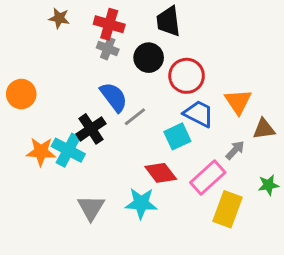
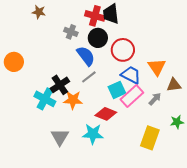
red cross: (109, 24) -> (95, 16), moved
blue semicircle: (114, 97) -> (86, 56), moved
orange star: (41, 152) -> (73, 100), moved
red diamond: (161, 173) -> (106, 114), turned -30
pink rectangle: (208, 177) -> (132, 96), moved

